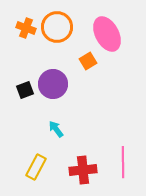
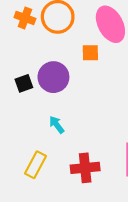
orange square: (88, 61) -> (90, 53), turned 30

